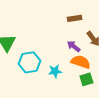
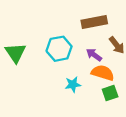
brown rectangle: (75, 18) -> (94, 22), size x1.5
cyan hexagon: (29, 62) -> (59, 49), moved

